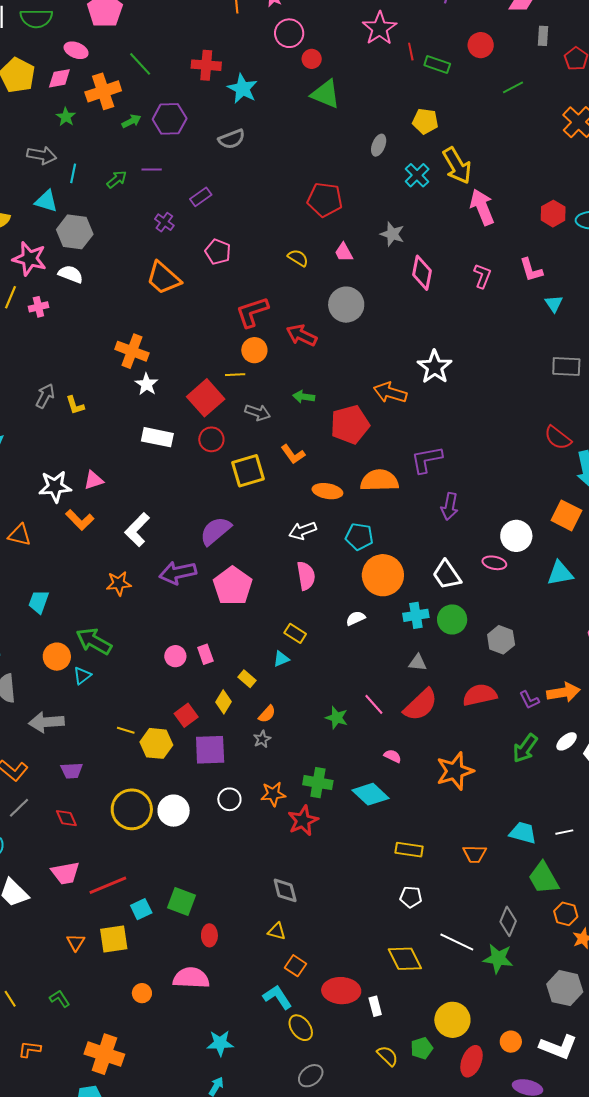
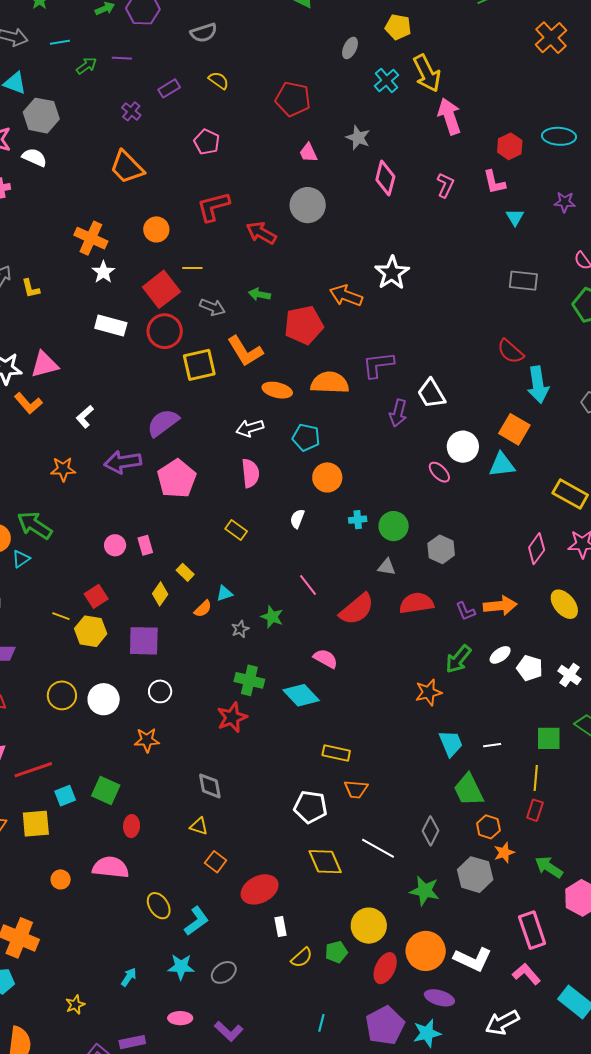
cyan line: (73, 173) -> (60, 42), moved, turned 66
red hexagon: (553, 214) -> (510, 146), moved
pink pentagon: (218, 252) -> (207, 142), moved
yellow semicircle: (298, 258) -> (219, 80), moved
orange circle: (254, 350) -> (156, 229), moved
red circle: (211, 439) -> (165, 331), size x1.4
orange L-shape: (293, 454) -> (245, 351), size x1.5
pink triangle: (94, 480) -> (44, 364), size x1.4
white L-shape: (137, 530) -> (85, 417), size x0.7
pink ellipse: (494, 563) -> (439, 472), turned 30
cyan triangle: (560, 573) -> (502, 465), moved
orange circle: (383, 575) -> (327, 477), size x0.7
white trapezoid: (447, 575) -> (431, 394), moved
cyan cross: (416, 615) -> (358, 520), size x0.7
white semicircle: (356, 618) -> (297, 519), turned -48
cyan triangle: (281, 659) -> (224, 593), moved
gray triangle: (418, 663) -> (387, 567), moved
pink line: (374, 704) -> (308, 585), moved
red square: (186, 715) -> (96, 596), moved
gray star: (262, 739) -> (240, 629), moved
pink semicircle: (393, 756) -> (326, 659), size x1.4
orange star: (455, 771) -> (429, 692), moved, size x0.7
orange star: (273, 794) -> (147, 740), moved
yellow circle: (132, 809) -> (62, 695), size x0.7
cyan trapezoid: (523, 833) -> (451, 743), turned 48
orange trapezoid: (475, 854) -> (356, 789), moved
white pentagon: (411, 897) -> (310, 807), moved, size x1.5
green star: (498, 959) -> (425, 891), moved
gray hexagon: (565, 988) -> (475, 875), moved
red ellipse: (341, 991) -> (260, 889), turned -33
cyan L-shape: (277, 997) -> (196, 921), moved, turned 84
white rectangle: (375, 1006) -> (280, 927), moved
yellow ellipse: (301, 1028) -> (159, 906), moved
orange circle: (511, 1042) -> (426, 951), size x1.8
cyan star: (220, 1043) -> (181, 967), moved
yellow semicircle: (387, 1056) -> (302, 958), turned 90

